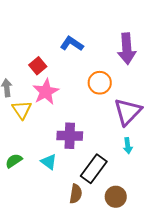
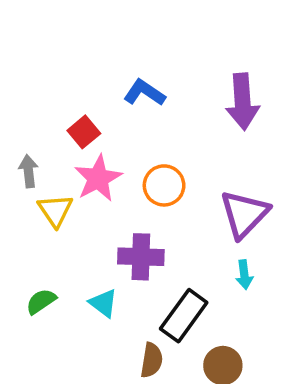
orange circle: (100, 83) -> (164, 185), moved

